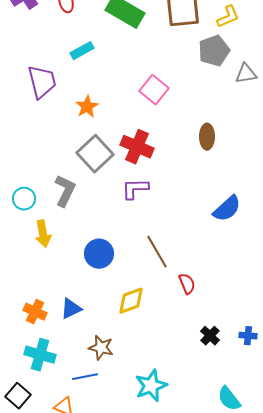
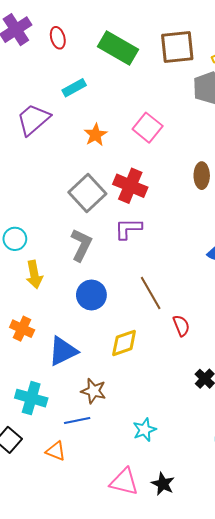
purple trapezoid: (42, 82) -> (33, 119), turned -117
orange star: (87, 107) -> (96, 135), moved
gray L-shape: (65, 191) -> (81, 245), moved
blue triangle: (71, 309) -> (63, 351), size x1.4
orange cross: (35, 312) -> (22, 329), moved
cyan star: (151, 386) -> (145, 430), size x0.7

